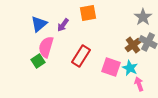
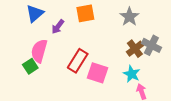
gray star: (143, 17) -> (129, 17), moved
blue triangle: (39, 24) -> (35, 13), moved
pink square: (111, 67) -> (97, 73), moved

